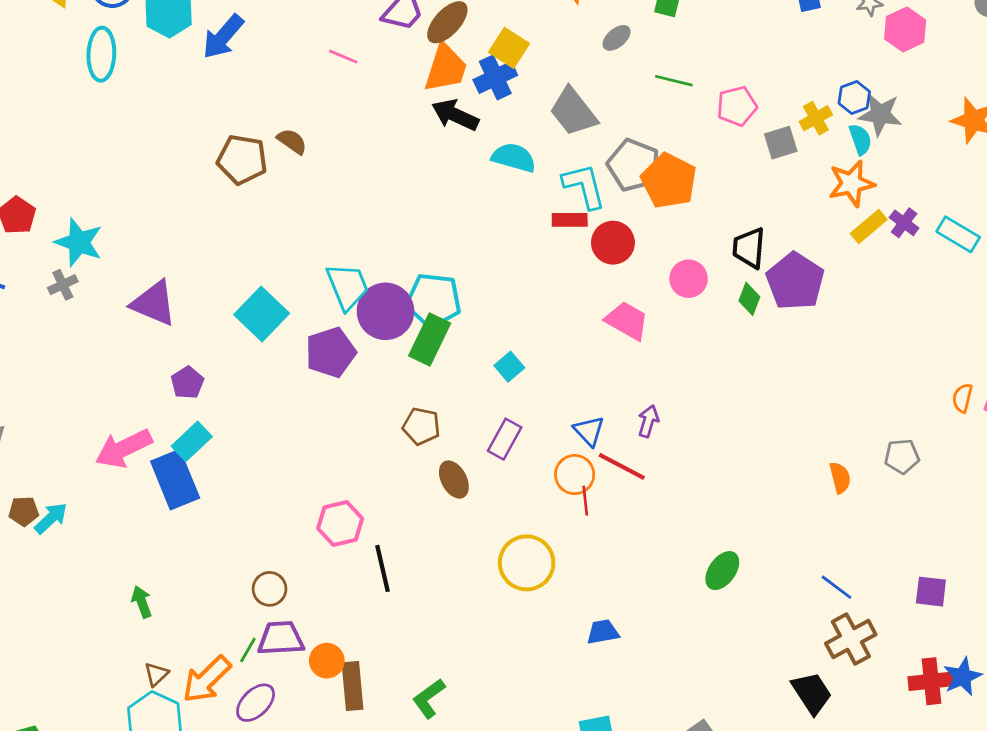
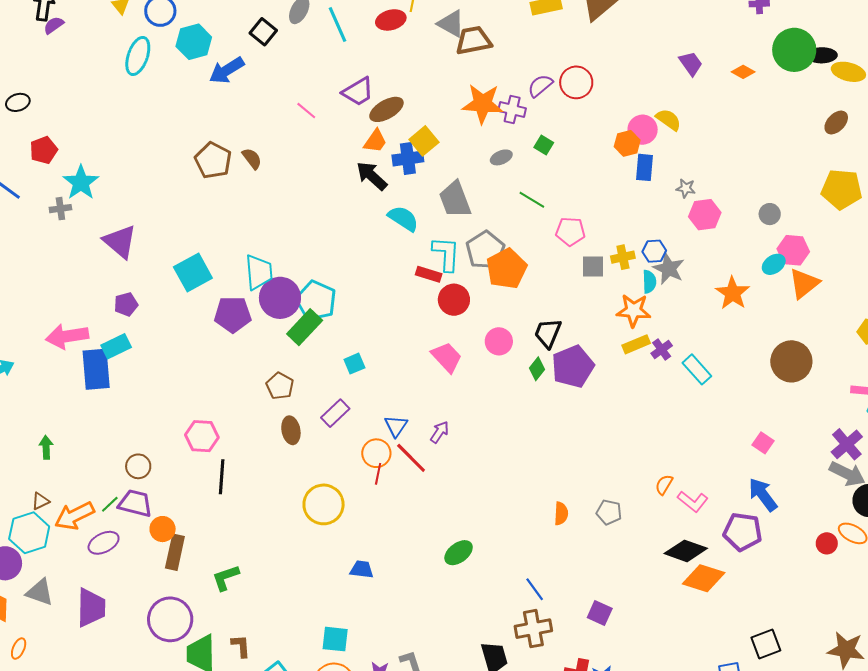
orange trapezoid: (446, 68) -> (375, 141), size x0.7

